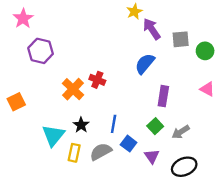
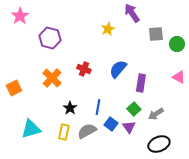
yellow star: (134, 11) -> (108, 29), moved
purple arrow: (152, 29) -> (132, 13), moved
purple hexagon: (41, 51) -> (50, 38), moved
blue semicircle: (145, 64) -> (118, 69), moved
orange cross: (73, 89) -> (52, 78), moved
cyan triangle: (53, 135) -> (31, 129), moved, turned 35
purple triangle: (152, 156) -> (129, 127), moved

